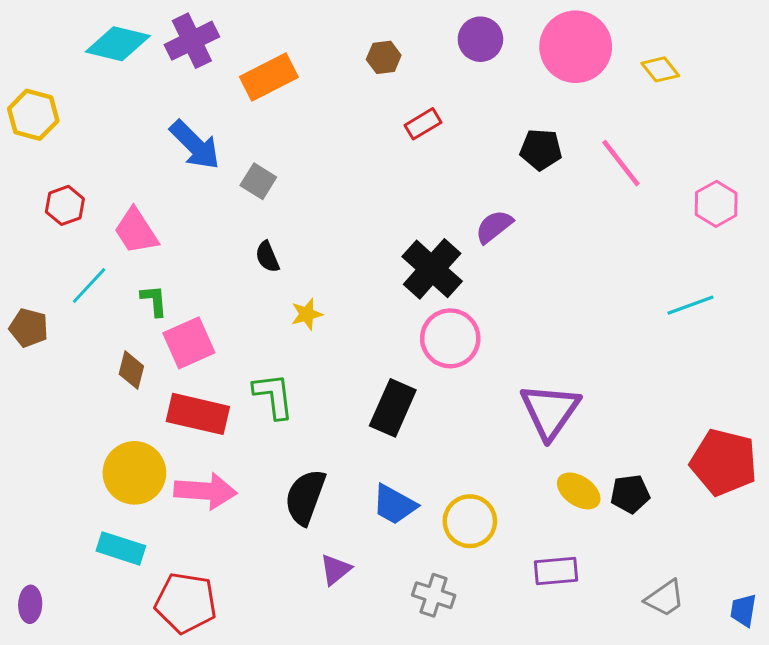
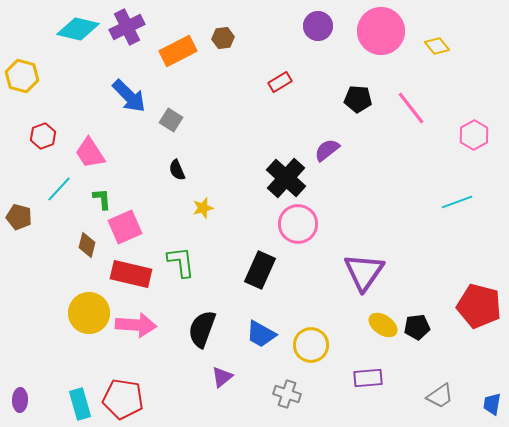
brown hexagon: (384, 57) -> (223, 38), moved
cyan rectangle: (121, 548) -> (80, 404), moved, turned 56

